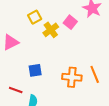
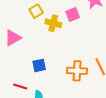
pink square: (70, 22) -> (73, 14), turned 32
yellow cross: (51, 30) -> (53, 23), turned -35

